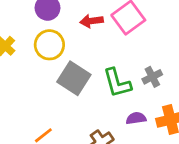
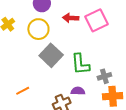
gray cross: (152, 77) -> (104, 76), moved
purple semicircle: (136, 118) -> (78, 91), moved

